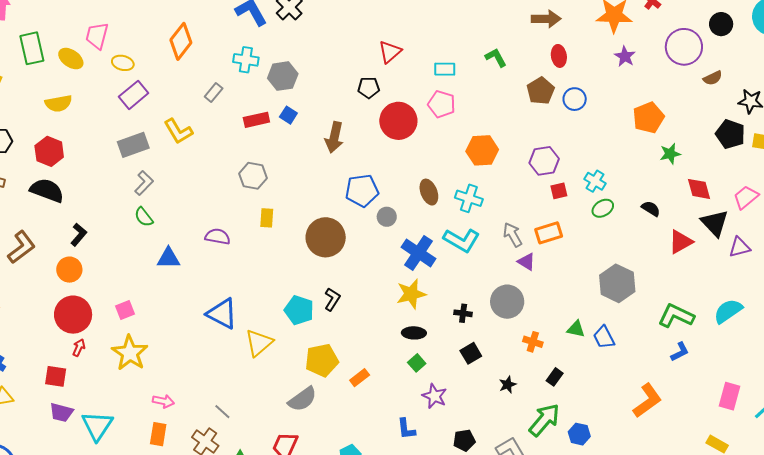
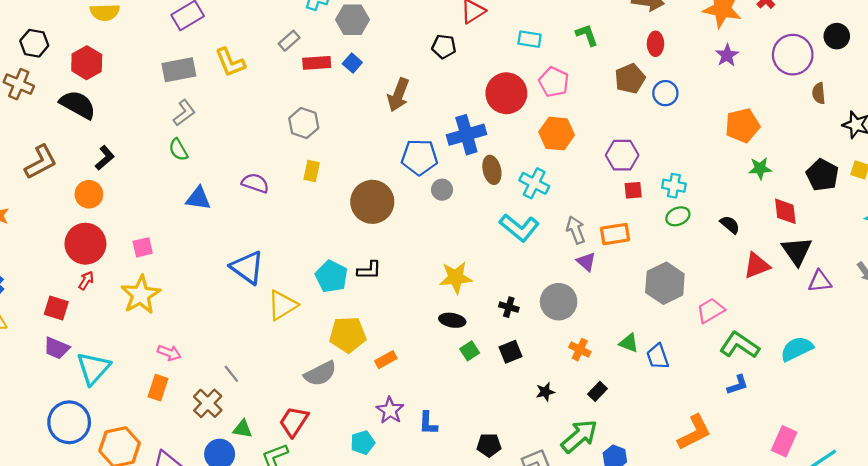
brown semicircle: (713, 78) -> (819, 93), turned 102
gray rectangle: (214, 93) -> (289, 41), moved
pink pentagon: (442, 104) -> (554, 82), moved
red circle: (398, 121) -> (506, 93), moved
black pentagon: (730, 134) -> (822, 175), moved
cyan cross: (595, 181) -> (674, 186), turned -30
pink trapezoid: (746, 197) -> (711, 310), moved
blue cross: (418, 253) -> (466, 135), moved, turned 32
gray hexagon: (617, 283) -> (665, 283), moved
black L-shape: (332, 299) -> (369, 270), turned 50
green square: (417, 363) -> (470, 351), moved
purple star: (434, 396) -> (390, 410), moved

